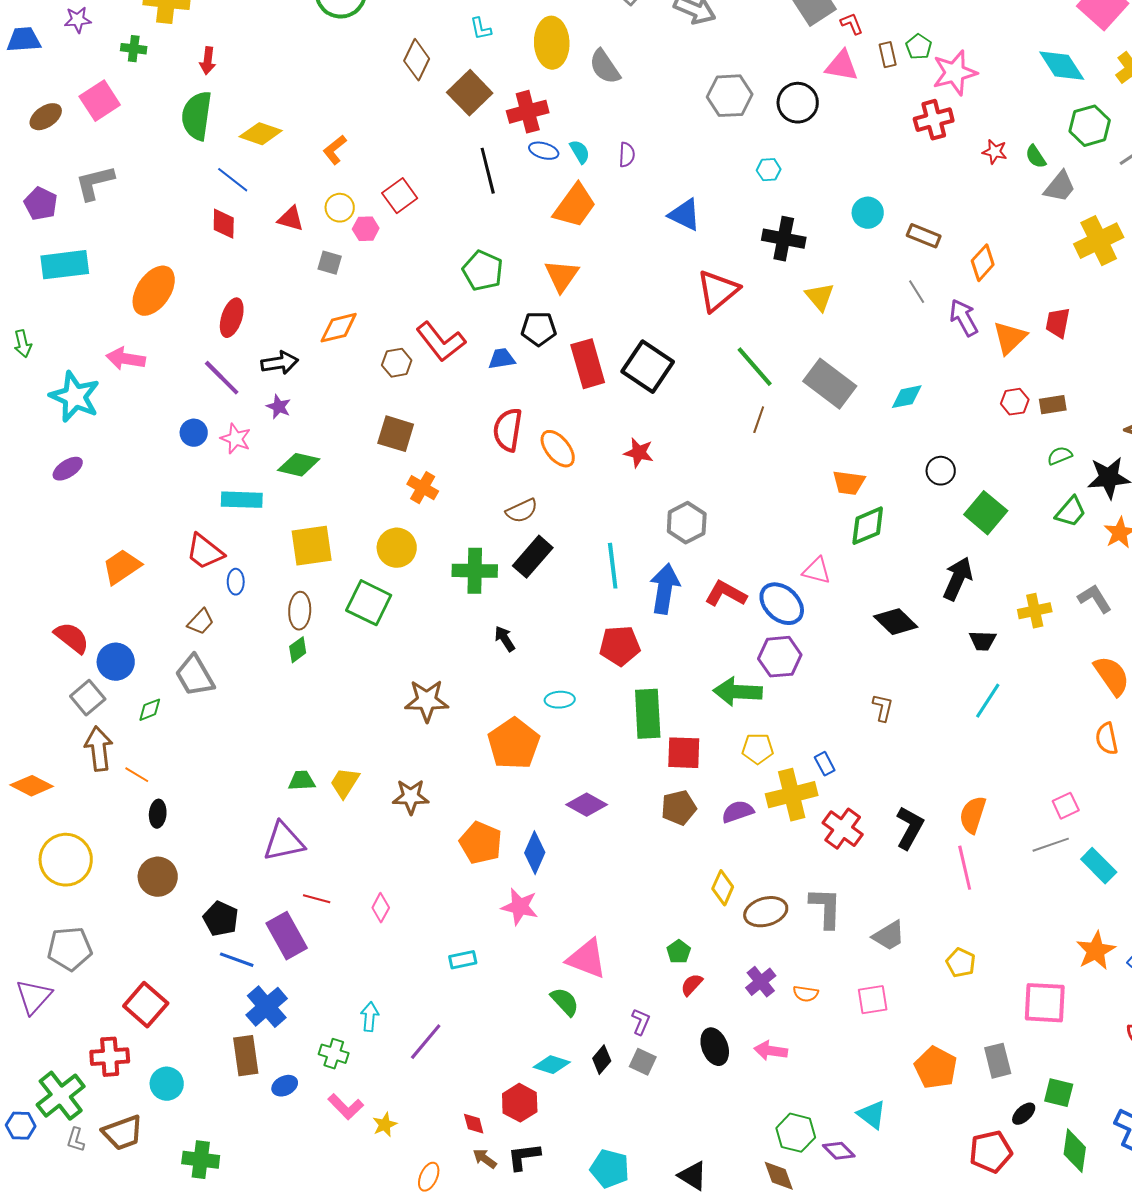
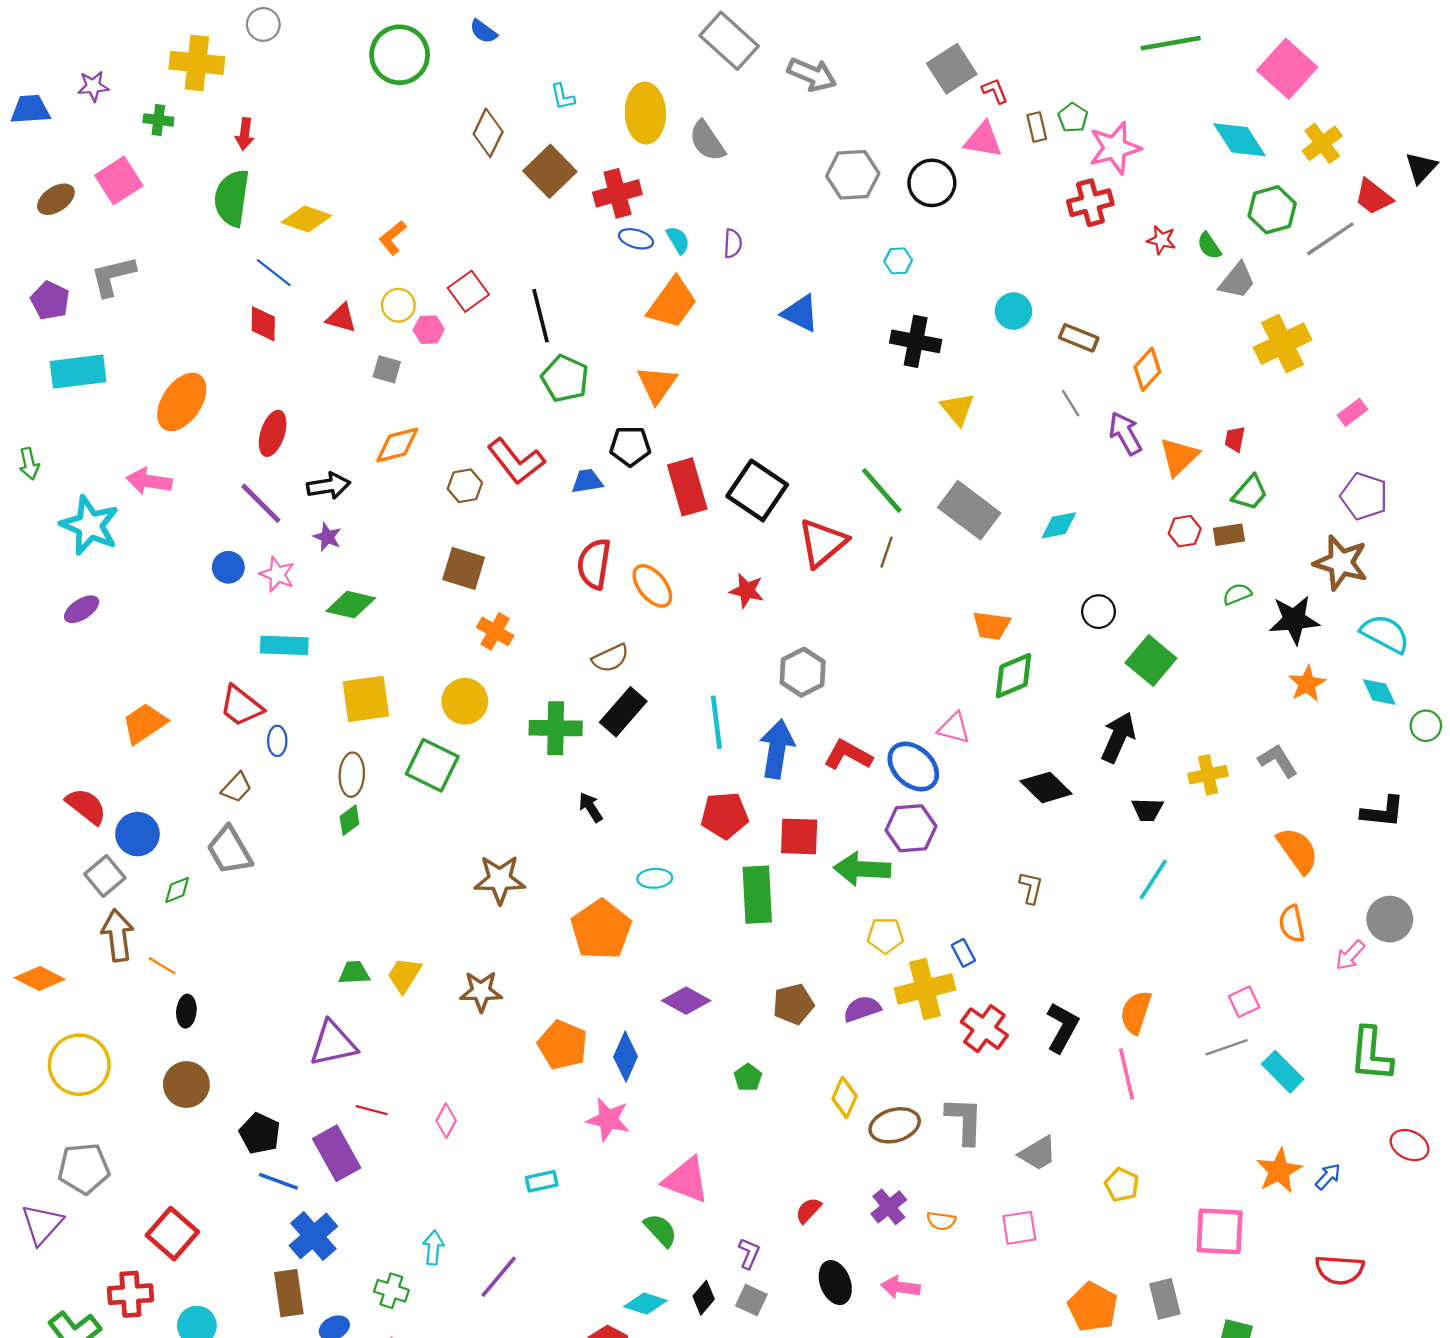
black line: (488, 171) -> (541, 316), moved
red triangle: (718, 291) -> (822, 543), moved
red trapezoid: (1058, 323) -> (1235, 439), size x0.7
green trapezoid: (1071, 512) -> (1250, 493), moved
red square: (684, 753) -> (799, 836), moved
green pentagon: (679, 952) -> (748, 1078), moved

